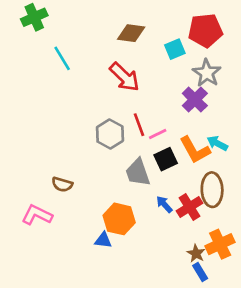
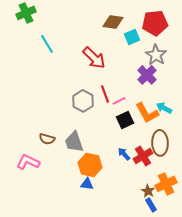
brown diamond: (131, 33) -> (113, 22), moved
gray trapezoid: (138, 172) -> (74, 142), moved
blue triangle: (103, 240) -> (87, 184), moved

